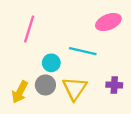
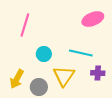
cyan line: (83, 51) -> (81, 53), moved
gray circle: (45, 85) -> (39, 87), moved

